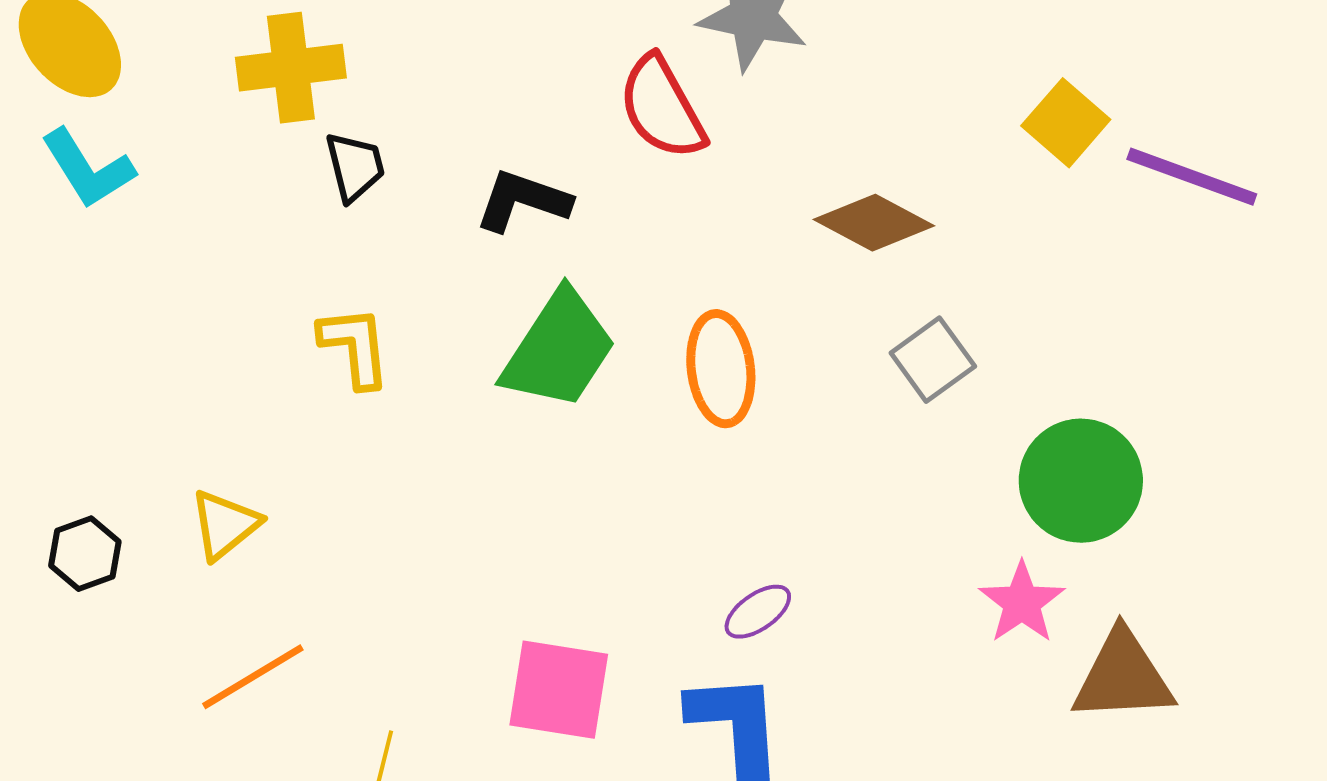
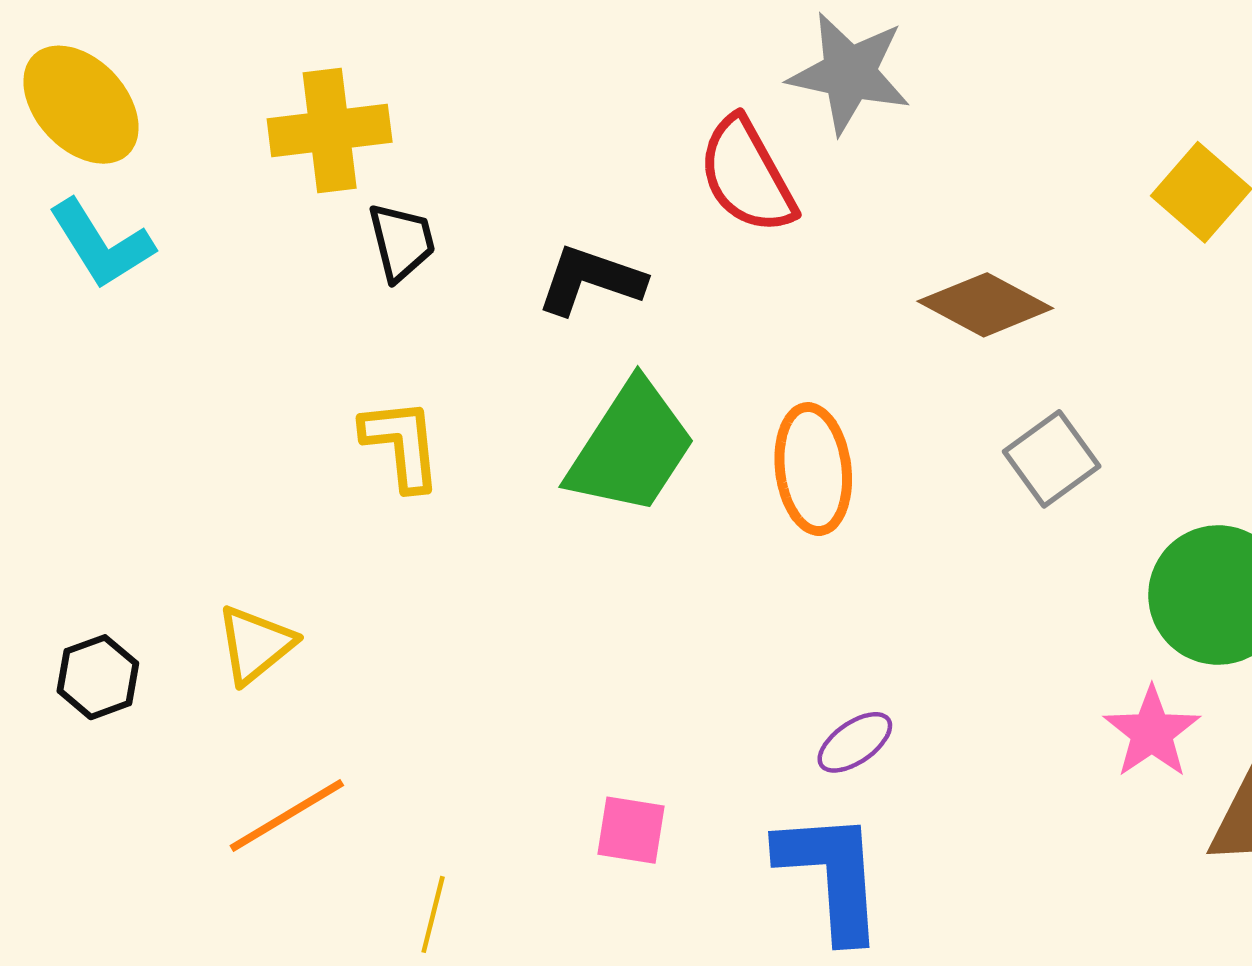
pink square: (559, 690) -> (631, 830), size x0.6

